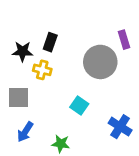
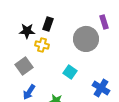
gray square: (19, 98) -> (24, 66), turned -36

